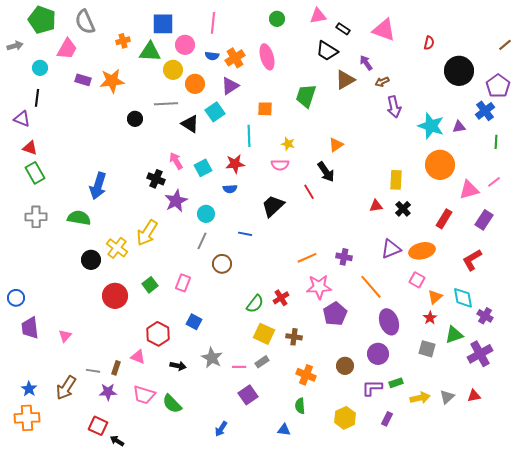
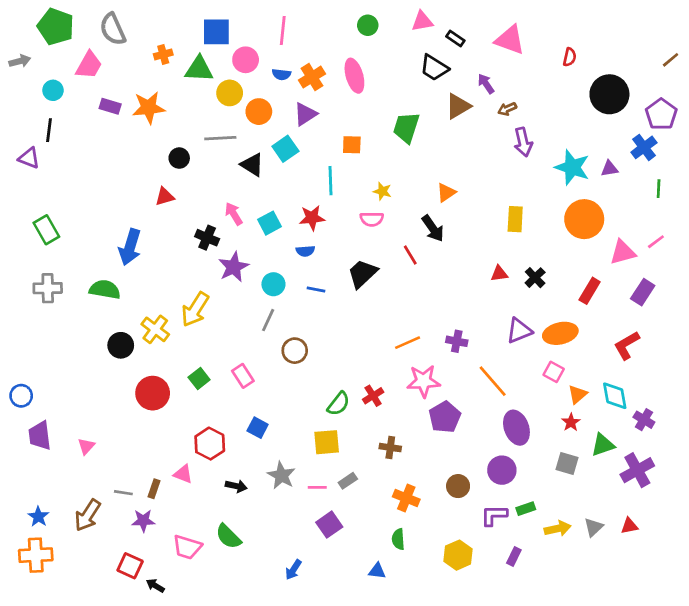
red triangle: (30, 148) -> (165, 197), moved, turned -35
yellow rectangle: (396, 180) -> (515, 219), moved
blue line: (245, 234) -> (316, 290), moved
pink rectangle: (183, 283) -> (243, 376), turned -54
yellow square: (264, 334) -> (327, 442), moved, turned -30
pink trapezoid: (144, 395) -> (187, 547), moved

